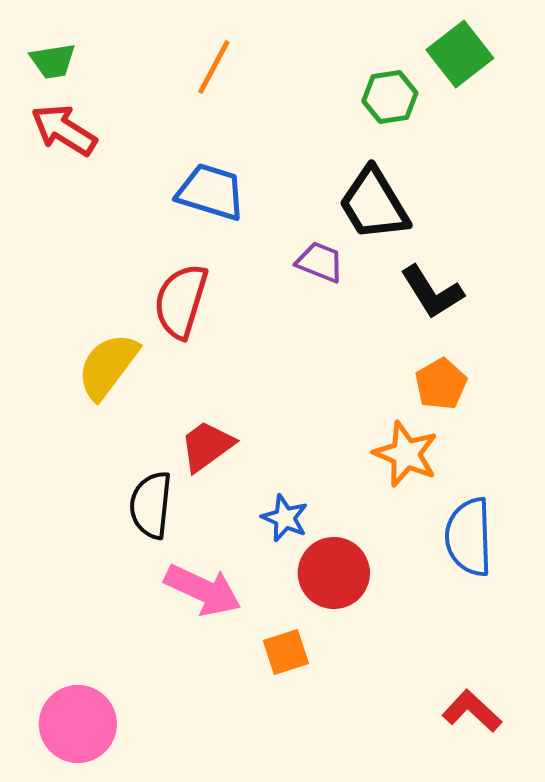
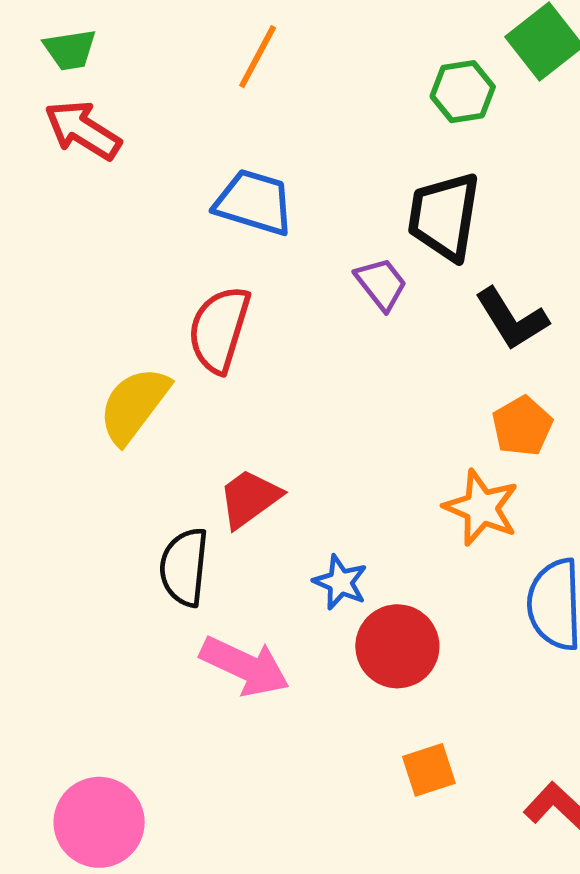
black trapezoid: (374, 204) -> (444, 216), turned 40
purple trapezoid: (320, 262) -> (381, 284), turned 30
orange square: (286, 652) -> (429, 770), moved

